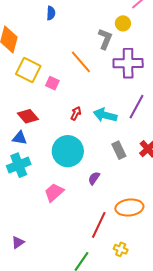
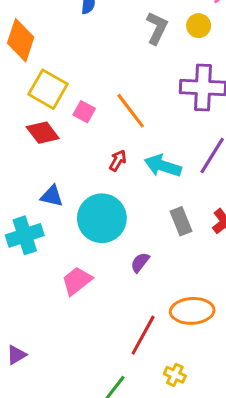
gray L-shape: (105, 39) -> (157, 28), moved
orange line: (81, 62) -> (131, 111), moved
red diamond: (28, 116) -> (43, 133), moved
blue triangle: (20, 138) -> (52, 196), moved

